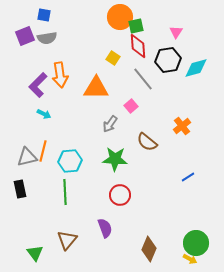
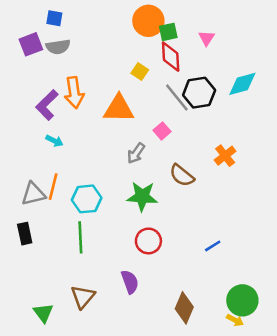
pink triangle: (176, 32) -> (207, 38), moved
black hexagon: (168, 60) -> (199, 93), moved
blue line: (188, 177) -> (213, 246), moved

